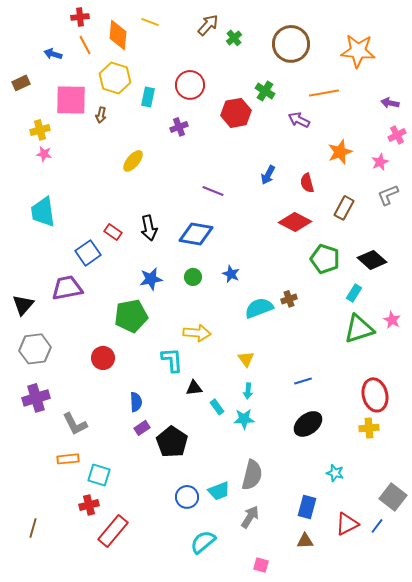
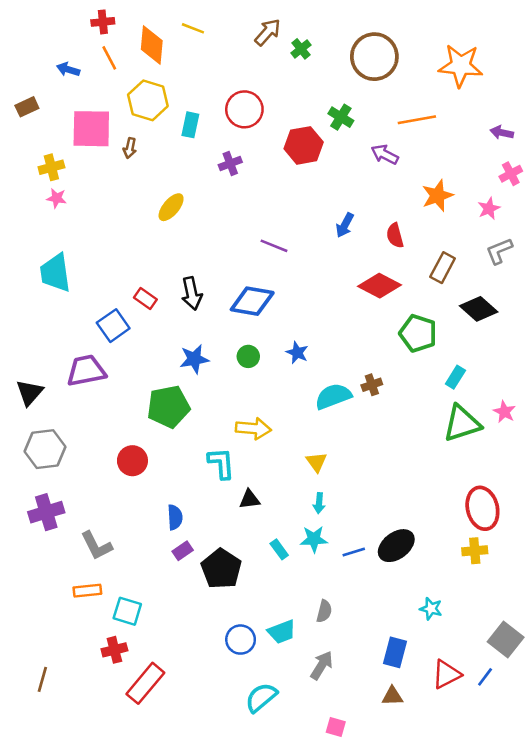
black diamond: (372, 260) -> (479, 309), moved
blue line: (303, 381) -> (354, 552), moved
cyan rectangle: (217, 407) -> (279, 549), moved
gray semicircle: (252, 475) -> (324, 611), size x0.6

